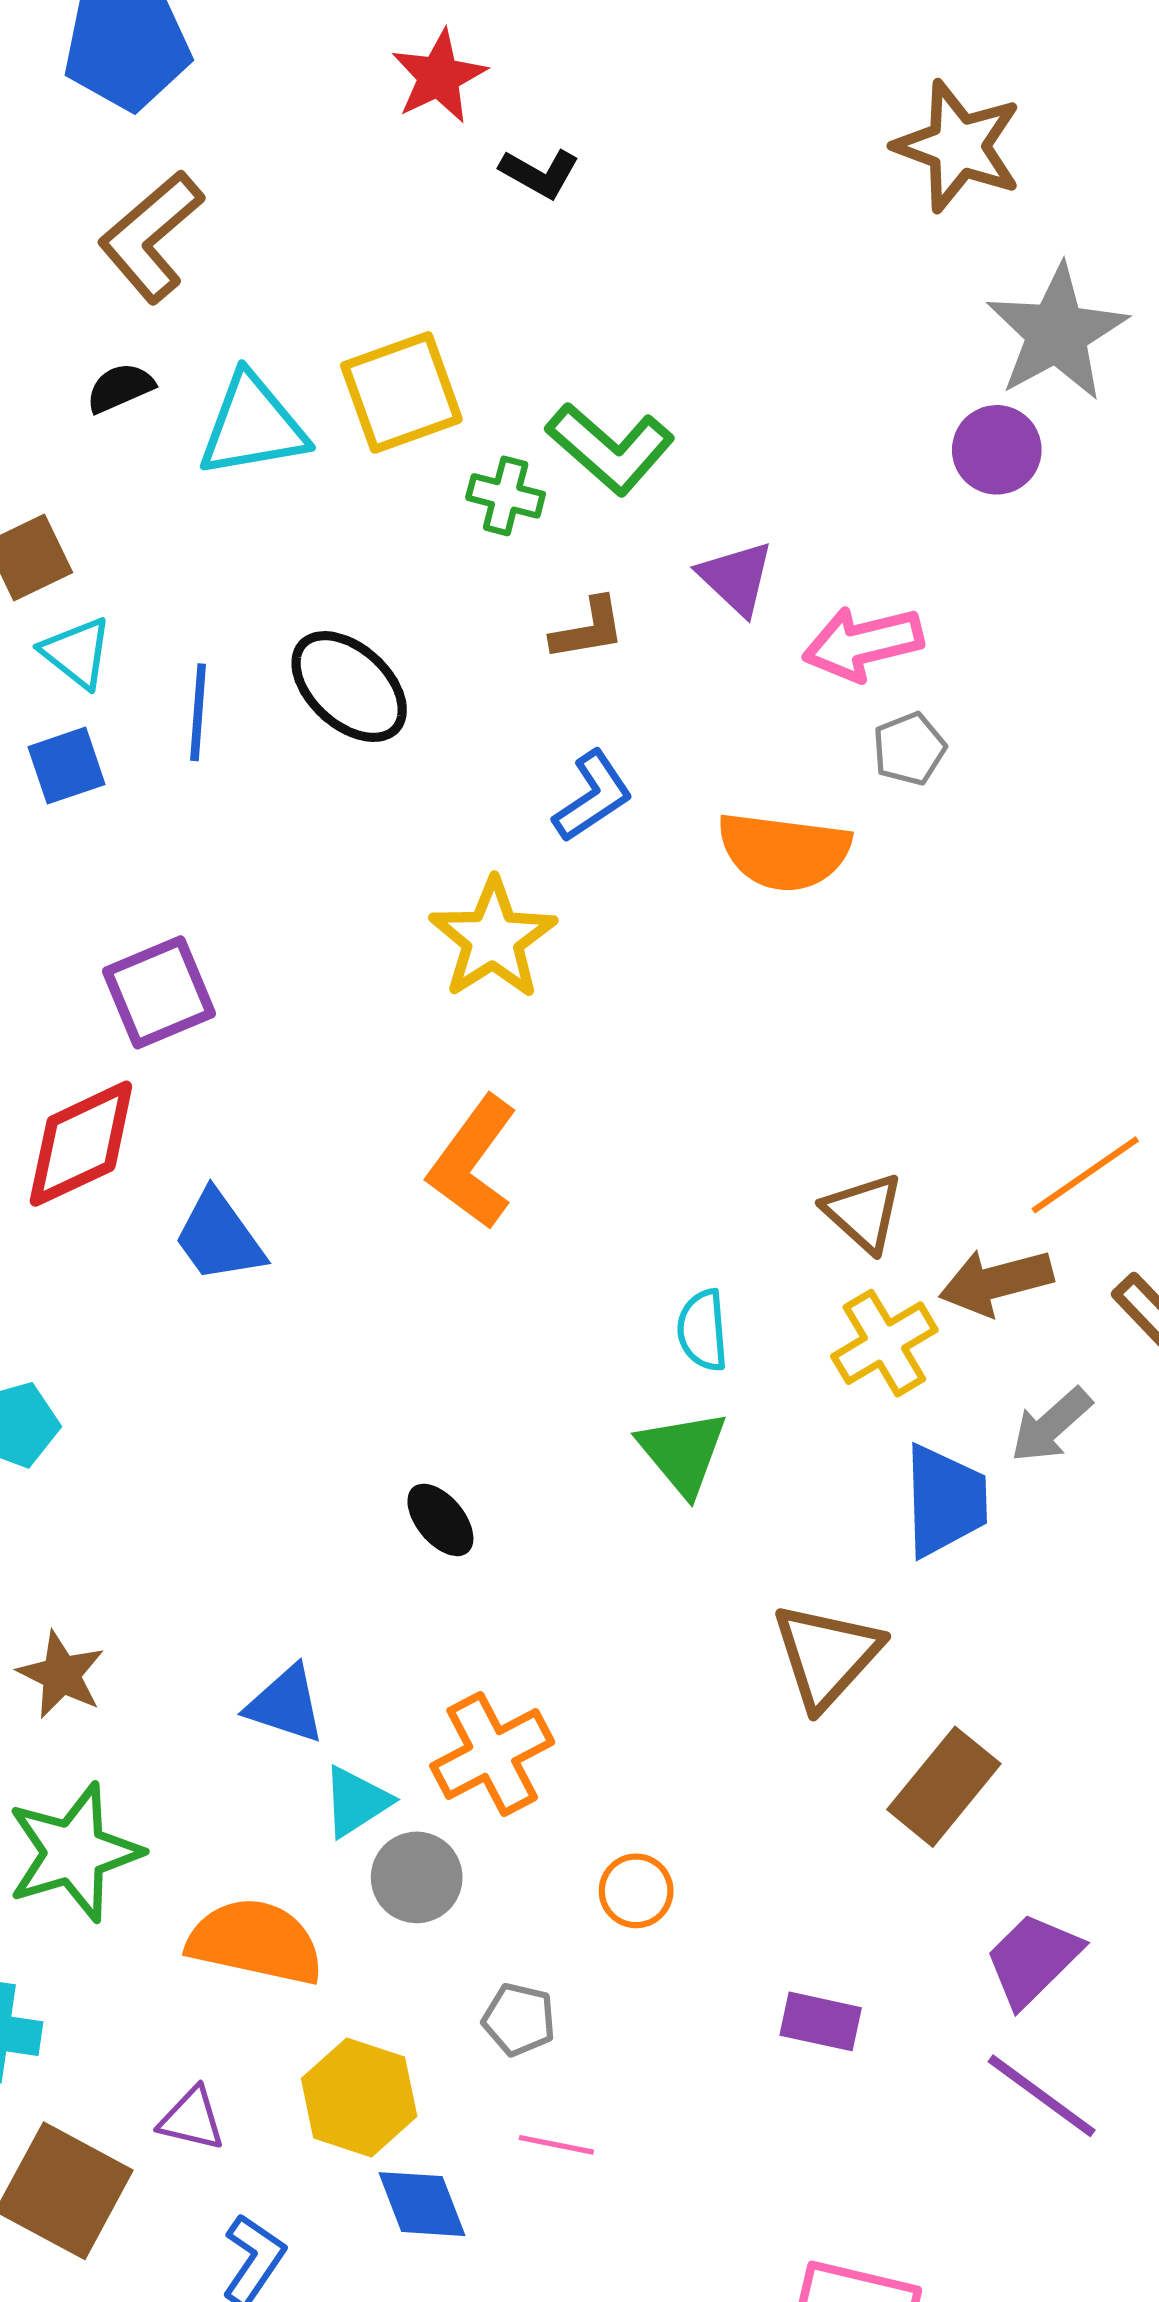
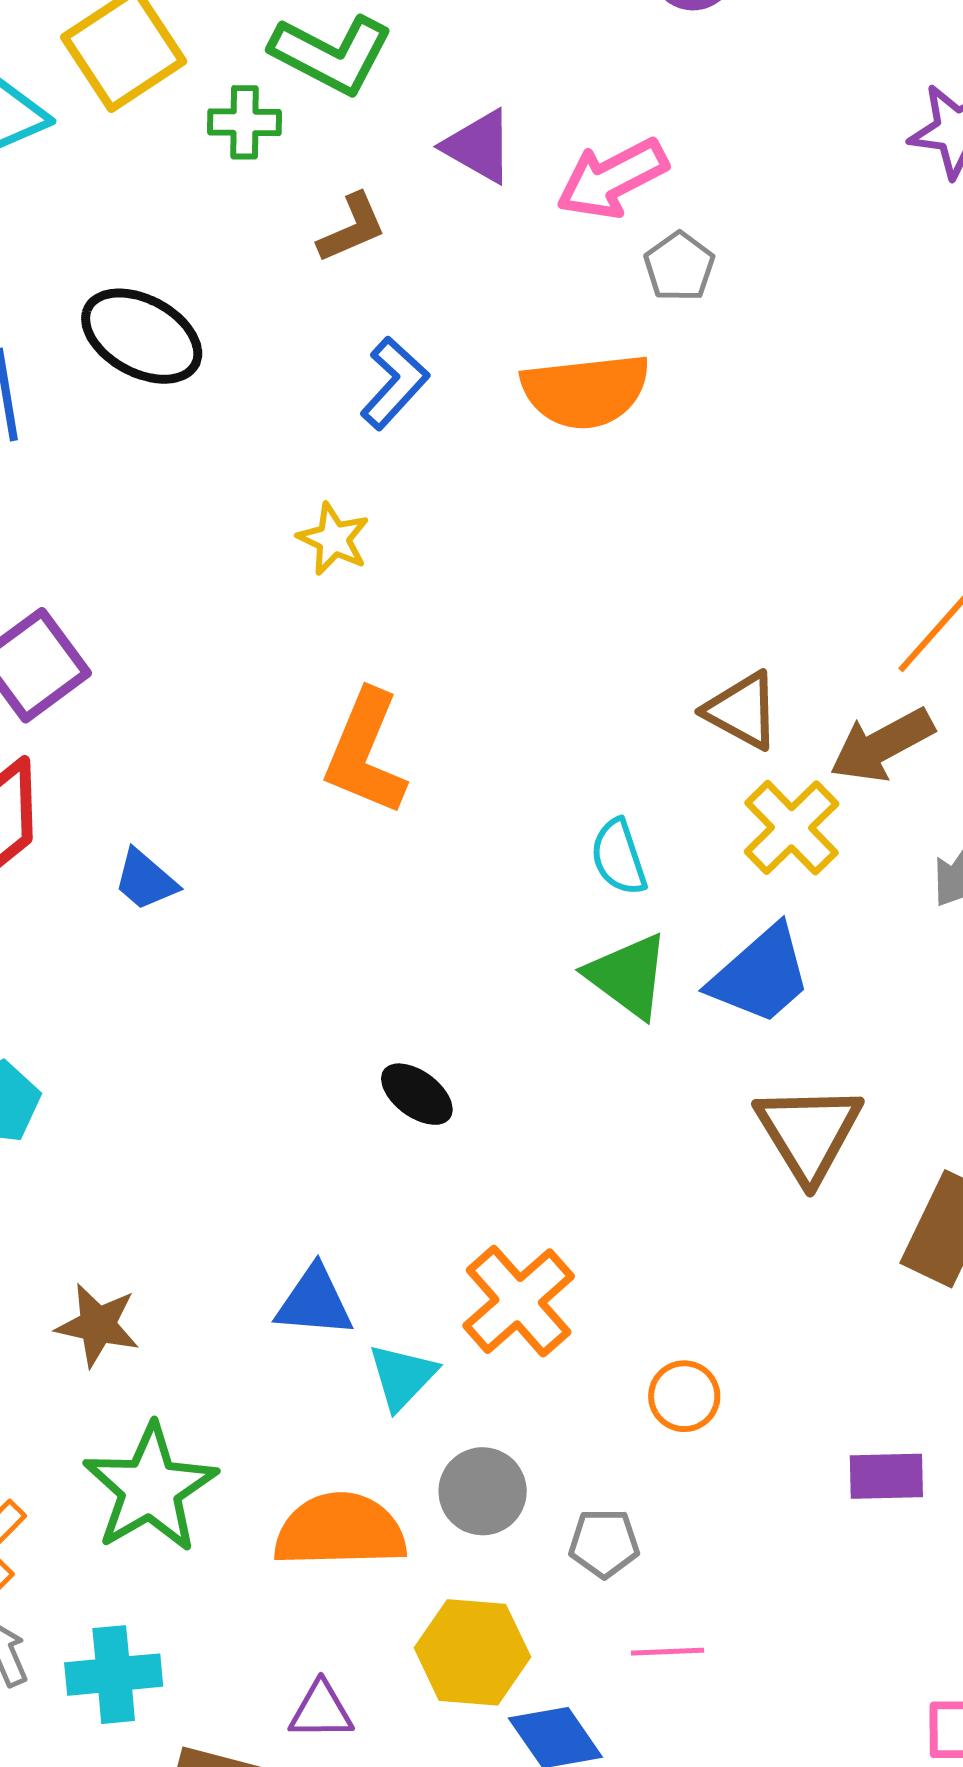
yellow star: (493, 939) -> (333, 539), size x0.6
blue trapezoid: (219, 1237) -> (145, 880), size x0.7
blue trapezoid: (945, 1501) -> (761, 975), moved, turned 64
gray circle: (417, 1877) -> (483, 1491), moved

